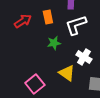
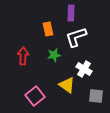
red arrow: (23, 21) -> (23, 56), moved, turned -54

